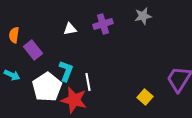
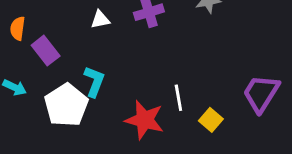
white line: (88, 82) -> (178, 98), moved
red star: (74, 100) -> (144, 120), moved

